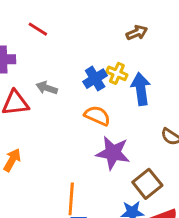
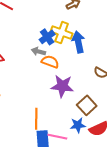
yellow cross: (117, 73) -> (62, 33), size x1.5
gray arrow: (47, 88) -> (38, 52), moved

